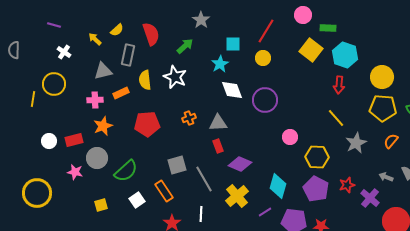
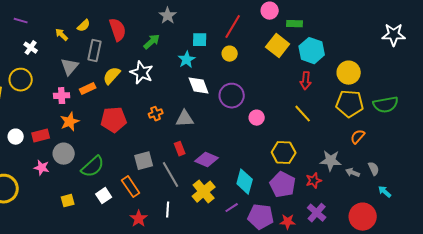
gray triangle: (103, 71) -> (70, 67), turned -36
yellow semicircle: (145, 80) -> (112, 76), turned 48
pink circle: (290, 137) -> (257, 118), moved
gray star: (356, 143) -> (331, 161), moved, turned 30
red rectangle: (218, 146) -> (180, 149), moved
purple cross: (370, 198) -> (317, 213), moved

